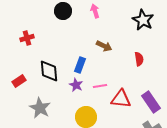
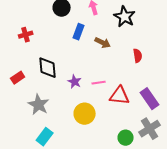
black star: (143, 20) -> (125, 17), moved
blue rectangle: (80, 65) -> (79, 32), moved

